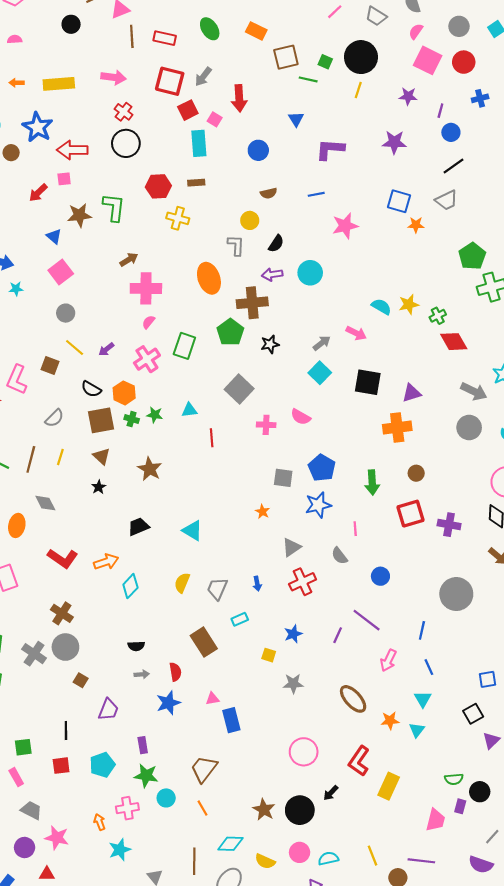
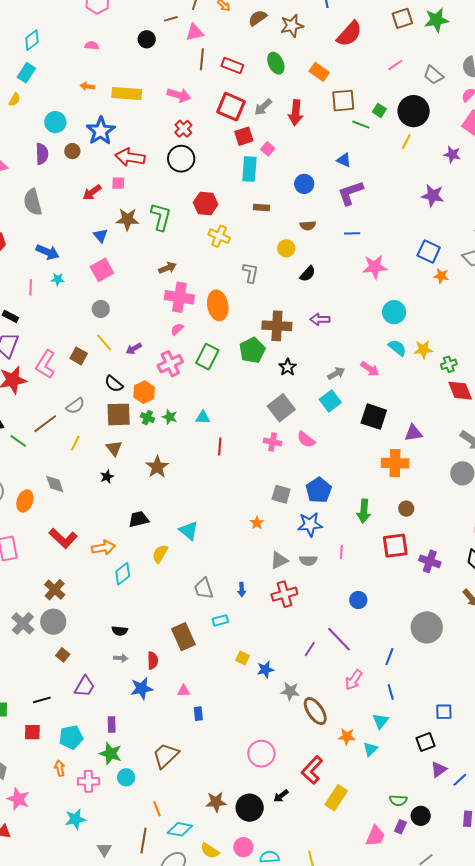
red arrow: (239, 98) -> (296, 113), moved
blue triangle: (296, 119) -> (344, 160), turned -42
purple L-shape: (330, 149) -> (350, 193), moved, turned -32
brown rectangle: (196, 183) -> (261, 207), moved
gray L-shape: (236, 245) -> (250, 273), moved
cyan circle: (310, 273) -> (394, 312), moved
purple arrow: (272, 274) -> (320, 319), moved
orange ellipse: (209, 278) -> (218, 305), moved
black star: (270, 344) -> (288, 367), turned -30
gray square: (239, 389) -> (281, 408), moved
brown line: (31, 459) -> (45, 424), moved, turned 30
gray semicircle: (339, 556) -> (308, 560), moved, turned -60
yellow semicircle: (182, 583) -> (160, 554), moved
gray trapezoid: (217, 589) -> (204, 588), turned -50
blue star: (293, 634) -> (265, 670), moved
gray star: (293, 684) -> (290, 691), moved
blue rectangle: (231, 720) -> (198, 714), size x0.6
black line: (66, 730) -> (42, 700), turned 66
orange line: (202, 808) -> (157, 809), moved
brown star: (264, 810) -> (216, 802), turned 30
orange arrow: (100, 822) -> (60, 768), moved

